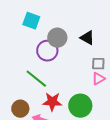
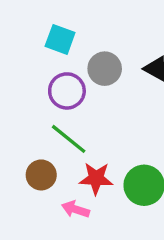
purple circle: (47, 51) -> (67, 91), moved
brown circle: (20, 109) -> (41, 175), moved

